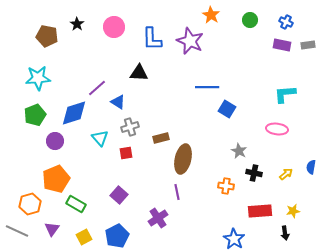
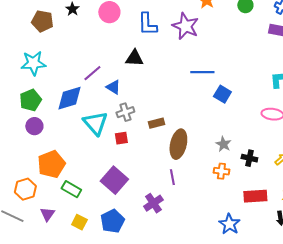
cyan triangle: (100, 138) -> (95, 123), size x1.5
purple circle: (55, 141) -> (34, 126), moved
gray star: (239, 151) -> (223, 144), moved
purple square: (119, 195) -> (114, 180), size x1.5
yellow square: (84, 237) -> (79, 222), turned -35

